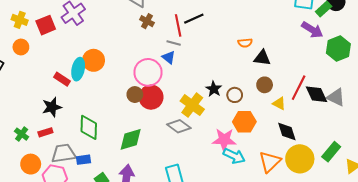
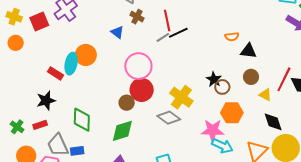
black line: (194, 19) -> (178, 33), moved
gray line: (174, 43) -> (163, 37), turned -48
blue triangle: (169, 57) -> (117, 32), moved
black star: (214, 89) -> (214, 79), moved
brown circle: (135, 95) -> (127, 103), moved
gray trapezoid: (64, 153) -> (58, 145), turned -105

